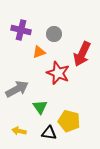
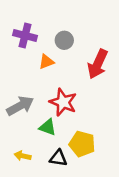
red star: (58, 73) -> (63, 102), moved
green triangle: (40, 107) -> (48, 127), turned -35

